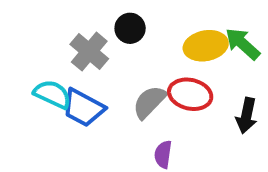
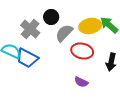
gray semicircle: (149, 102) -> (64, 33), moved
purple semicircle: (163, 154) -> (81, 82), moved, turned -72

